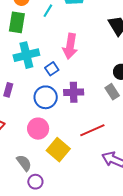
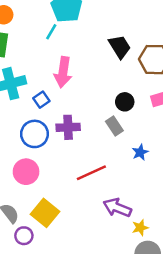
cyan line: (48, 11) -> (51, 32), moved
yellow square: (58, 150) -> (45, 213), moved

